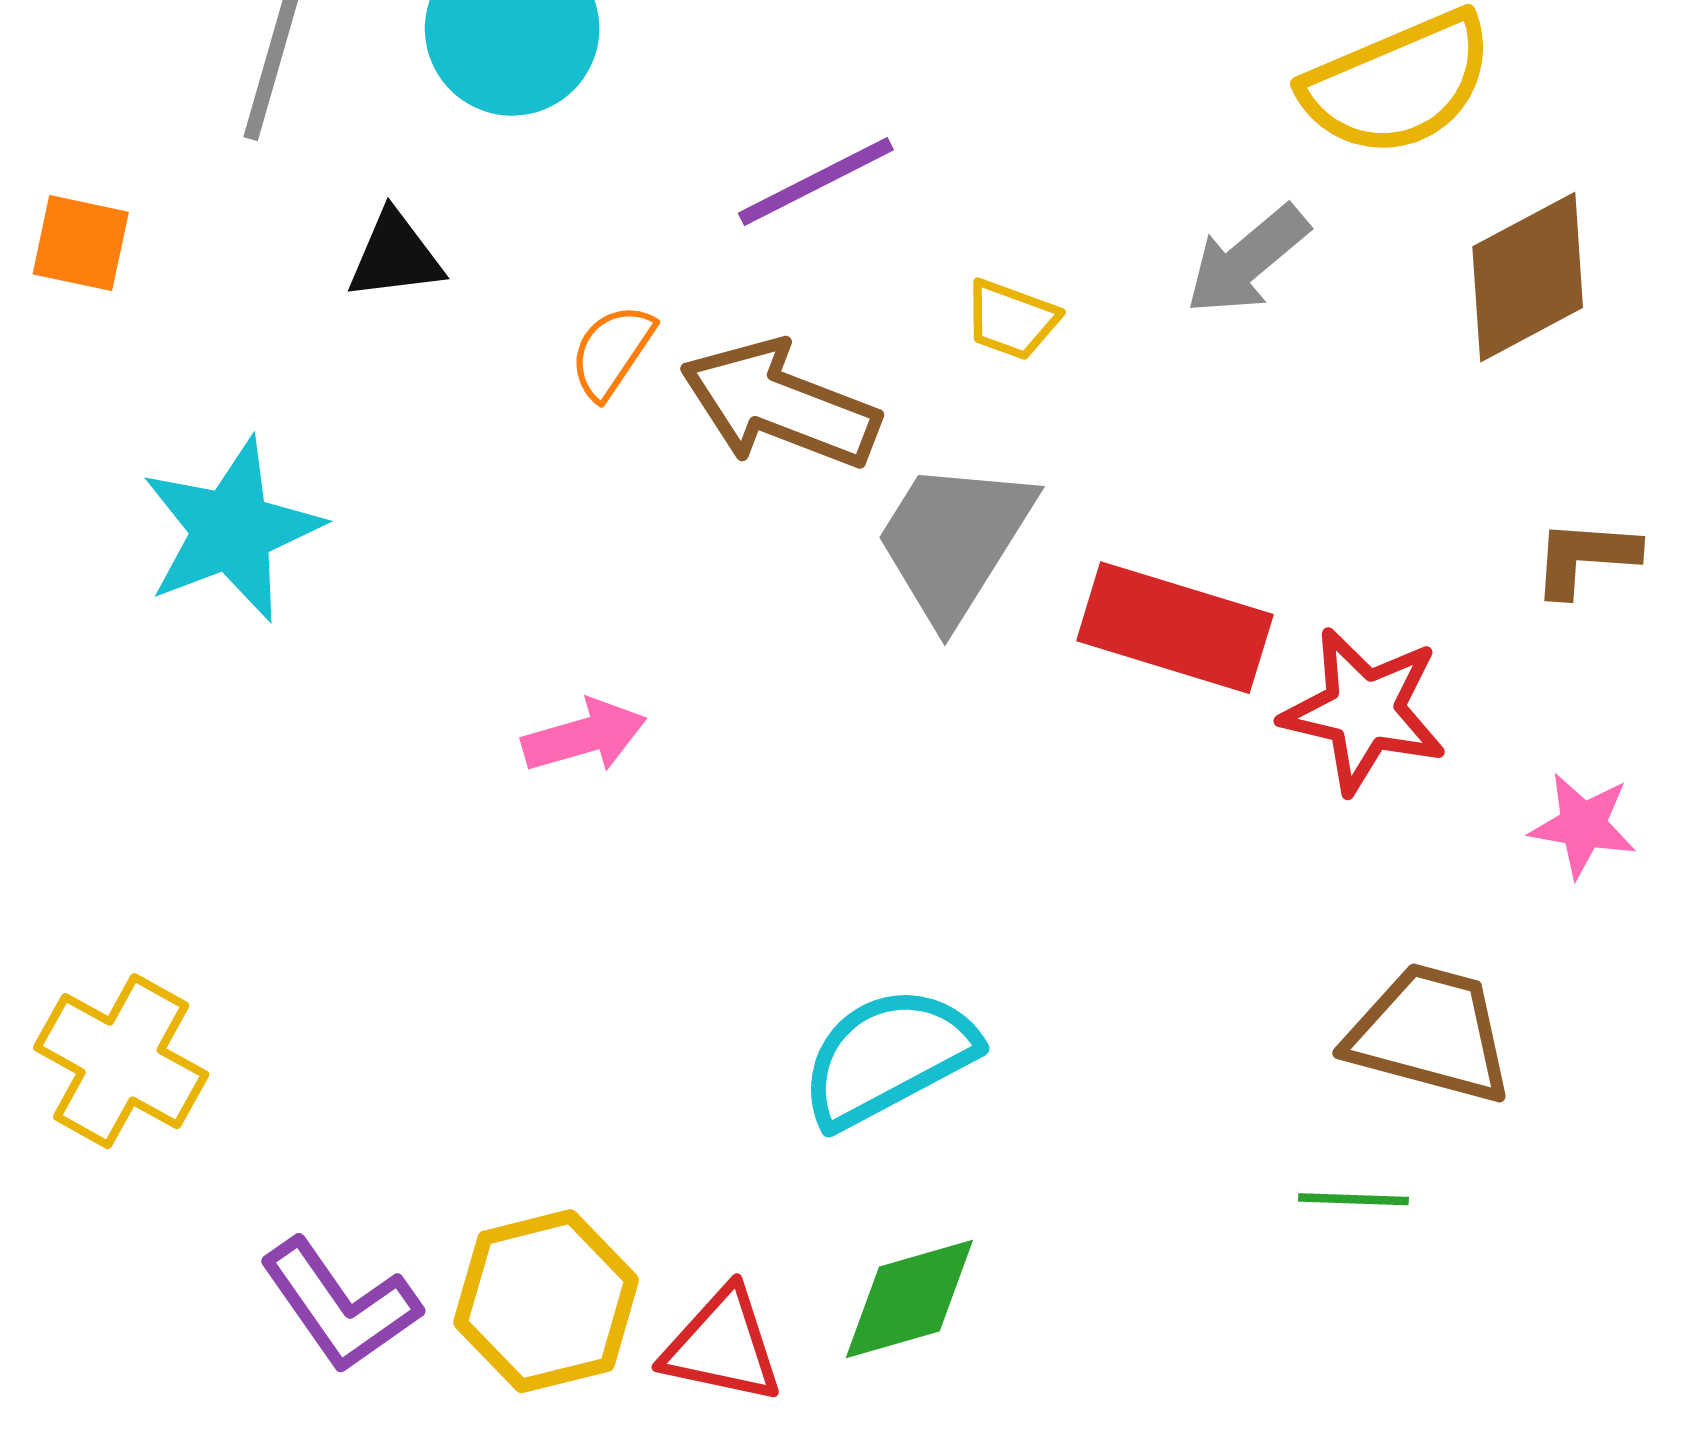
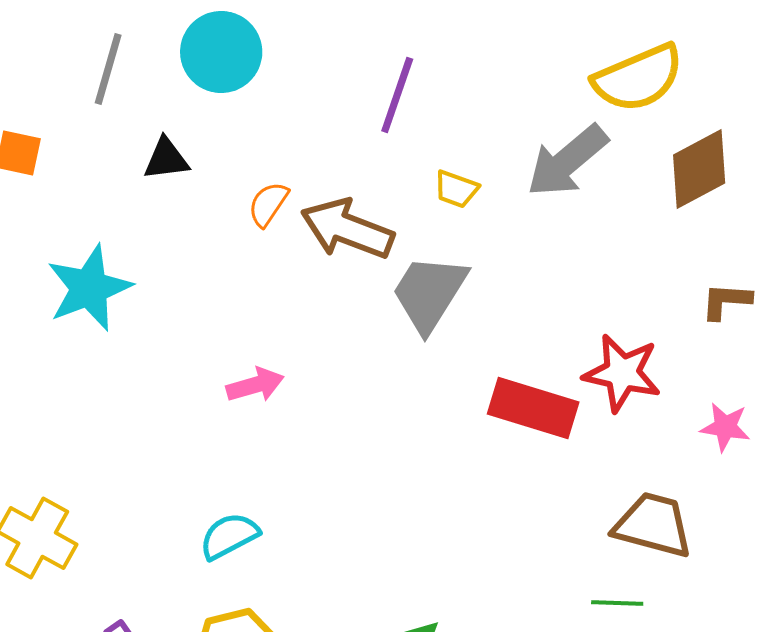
purple line: (816, 181) -> (397, 95), moved, turned -44
gray arrow: (1247, 260) -> (567, 161), size x1.4
red rectangle: (1175, 628) -> (533, 408), moved
cyan semicircle: (888, 1057) -> (229, 536), moved, size x0.7

